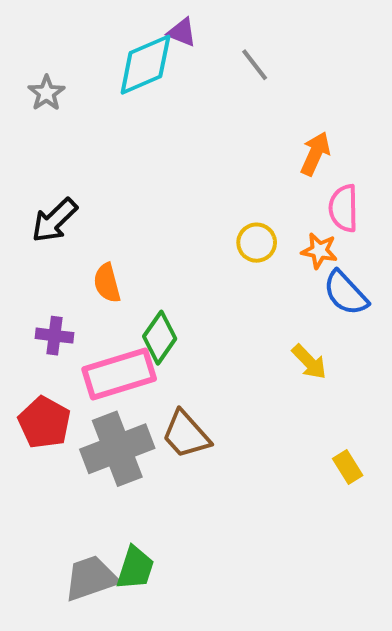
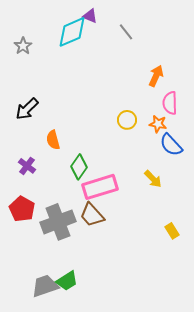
purple cross: (54, 336) -> (27, 166), turned 30
pink rectangle: (119, 374) -> (100, 187), moved
green trapezoid: (135, 568) -> (67, 281), turned 40

